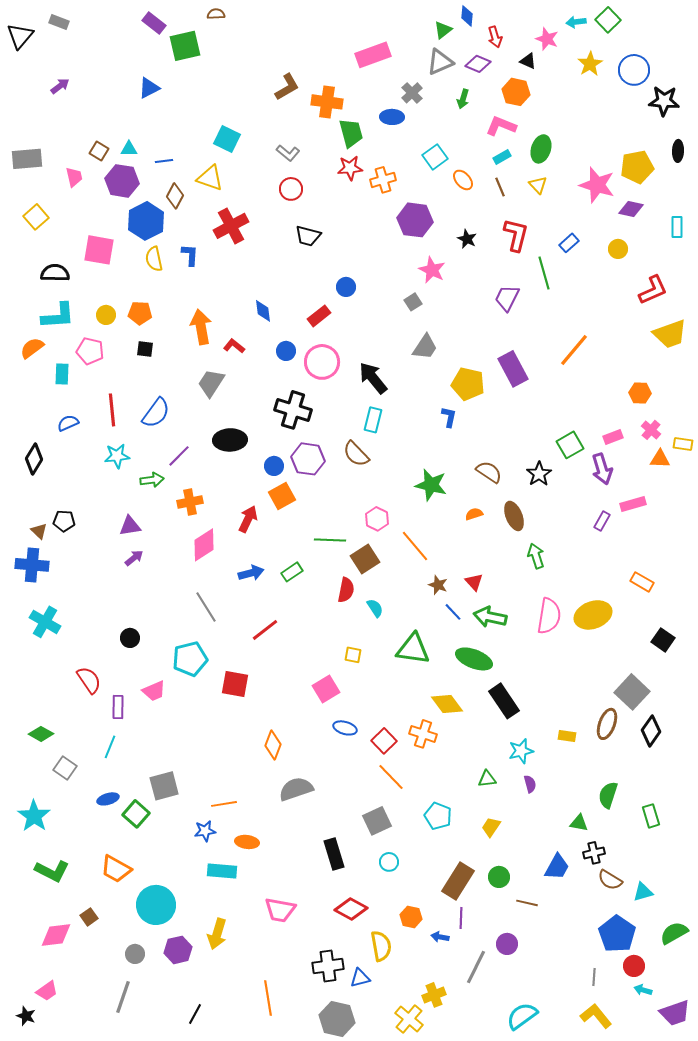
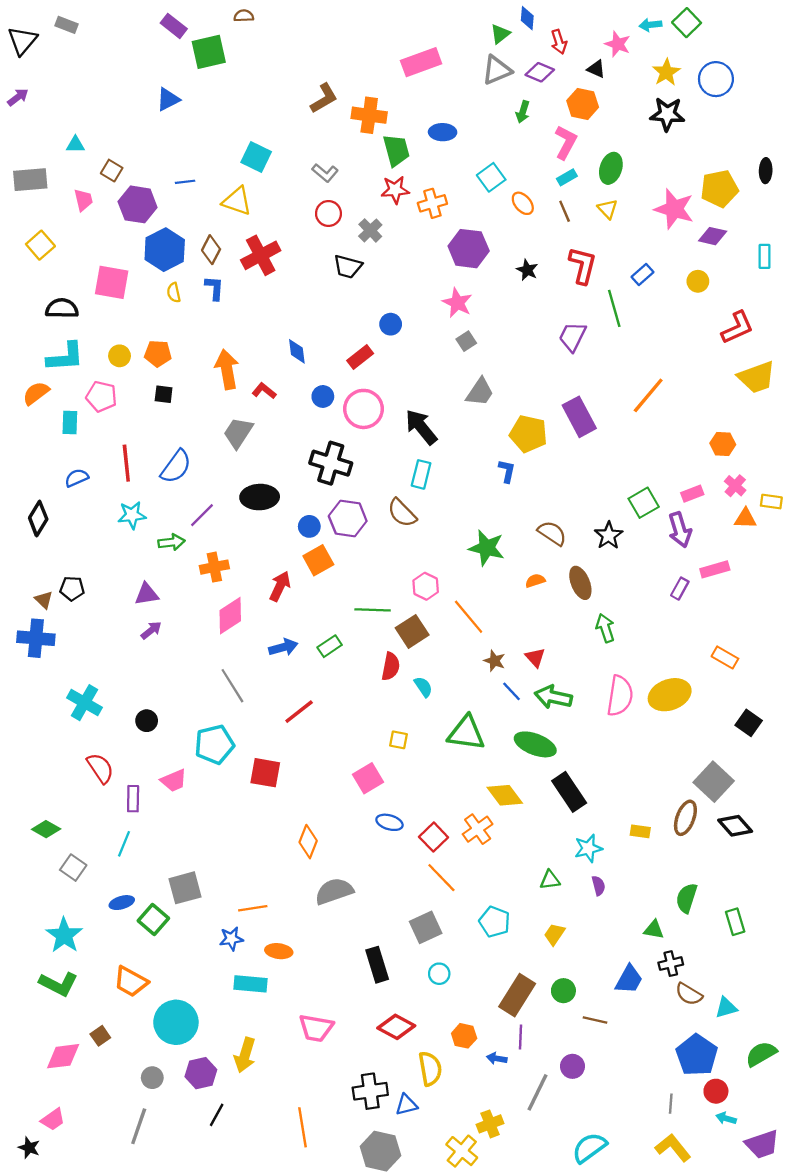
purple arrow: (60, 86) -> (18, 97), moved
gray cross: (412, 93) -> (370, 230), moved
black star: (664, 101) -> (667, 114), moved
pink L-shape: (501, 126) -> (566, 142), turned 96
cyan triangle: (129, 149) -> (75, 145), moved
brown diamond: (175, 196) -> (211, 250), moved
yellow semicircle: (154, 259) -> (174, 293), size x0.7
pink star: (432, 270) -> (457, 303), moved
cyan cross: (45, 622) -> (84, 703), moved
black diamond: (651, 731) -> (735, 826), turned -76
orange cross: (423, 734) -> (478, 829), turned 36
cyan star: (34, 816) -> (64, 935), moved
black line: (195, 1014) -> (217, 1115), moved

